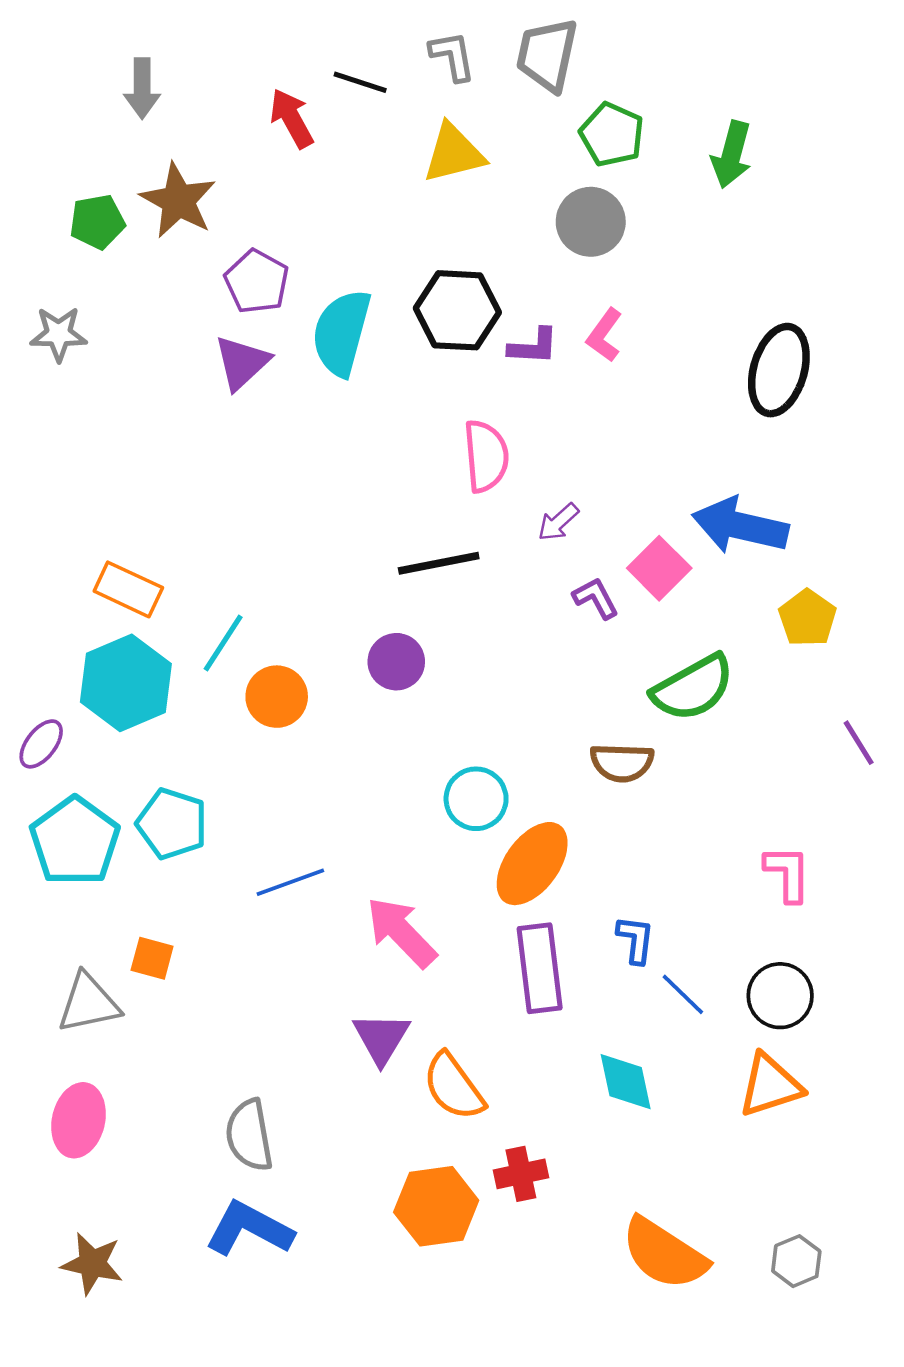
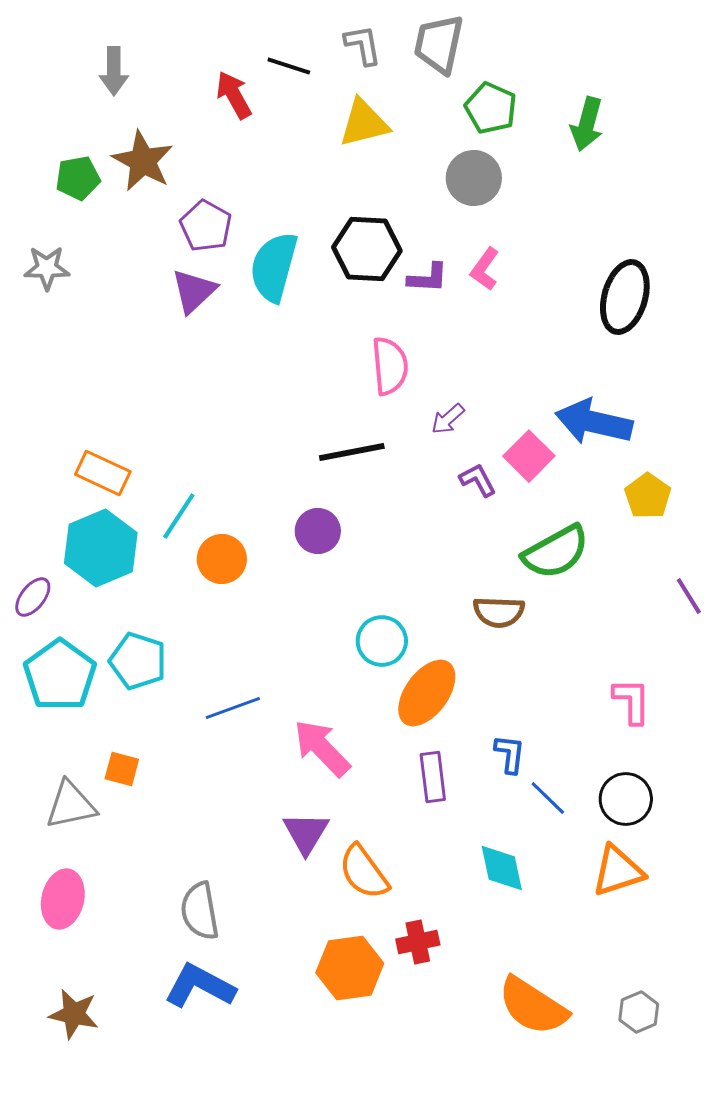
purple rectangle: (540, 968) -> (433, 777), size x0.7

